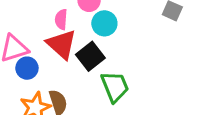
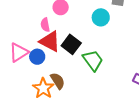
cyan circle: (104, 23) -> (101, 17), moved
blue circle: (27, 68) -> (37, 57), moved

